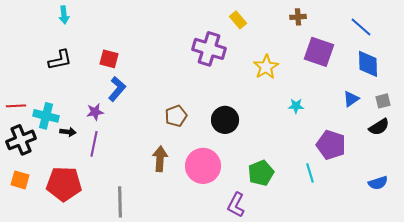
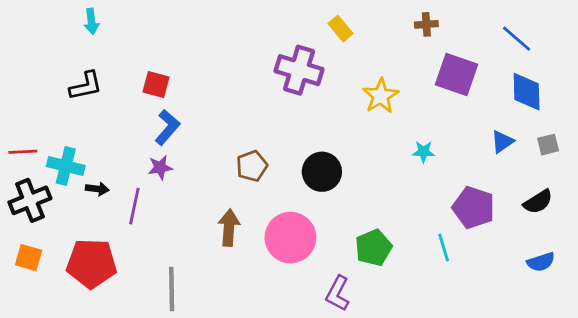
purple star: (95, 112) -> (160, 167), moved
black semicircle: (379, 127) -> (538, 202), moved

